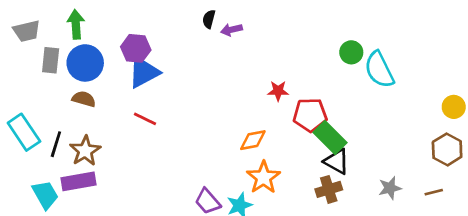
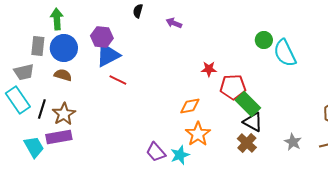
black semicircle: (209, 19) -> (138, 11), moved
purple arrow: (232, 30) -> (174, 23), turned 35
gray trapezoid: (27, 31) -> (24, 72), moved
red line: (145, 119) -> (118, 80), moved
gray star: (390, 188) -> (293, 142), turned -30
brown cross: (329, 189) -> (247, 143), turned -30

